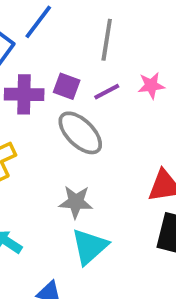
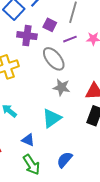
purple square: (67, 86) -> (50, 25), moved
gray star: (76, 202) -> (61, 87), moved

